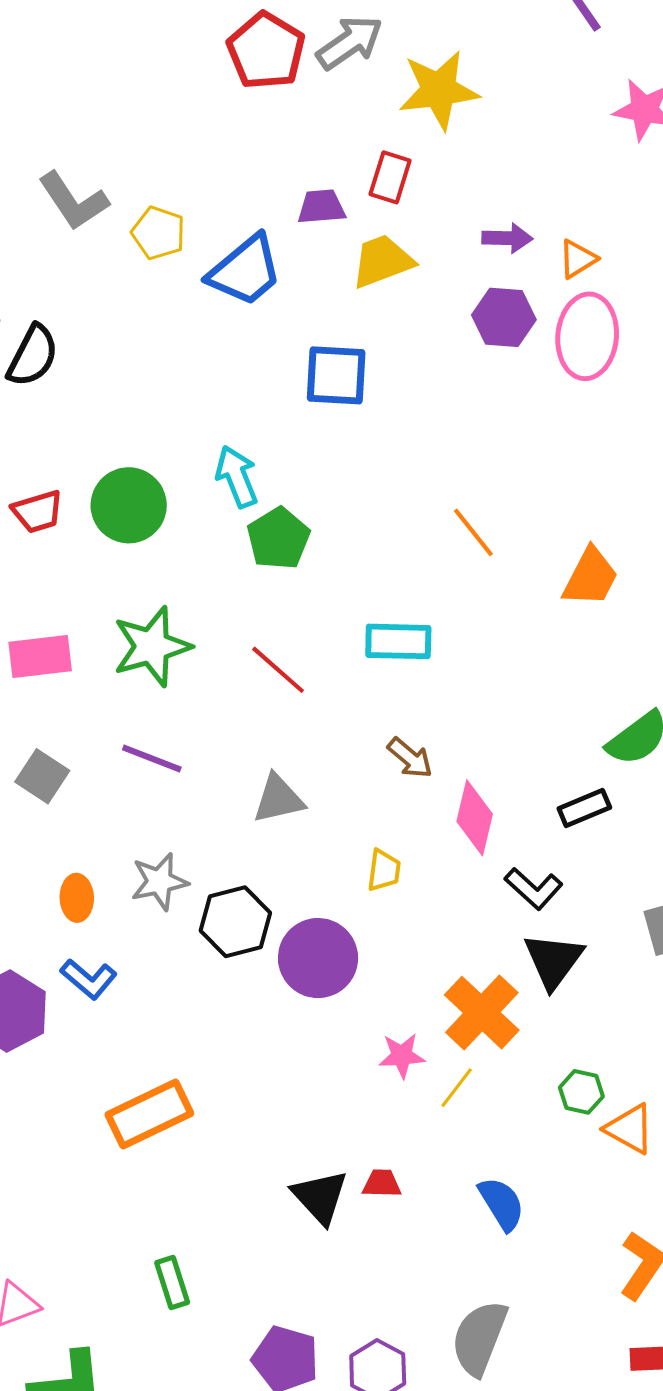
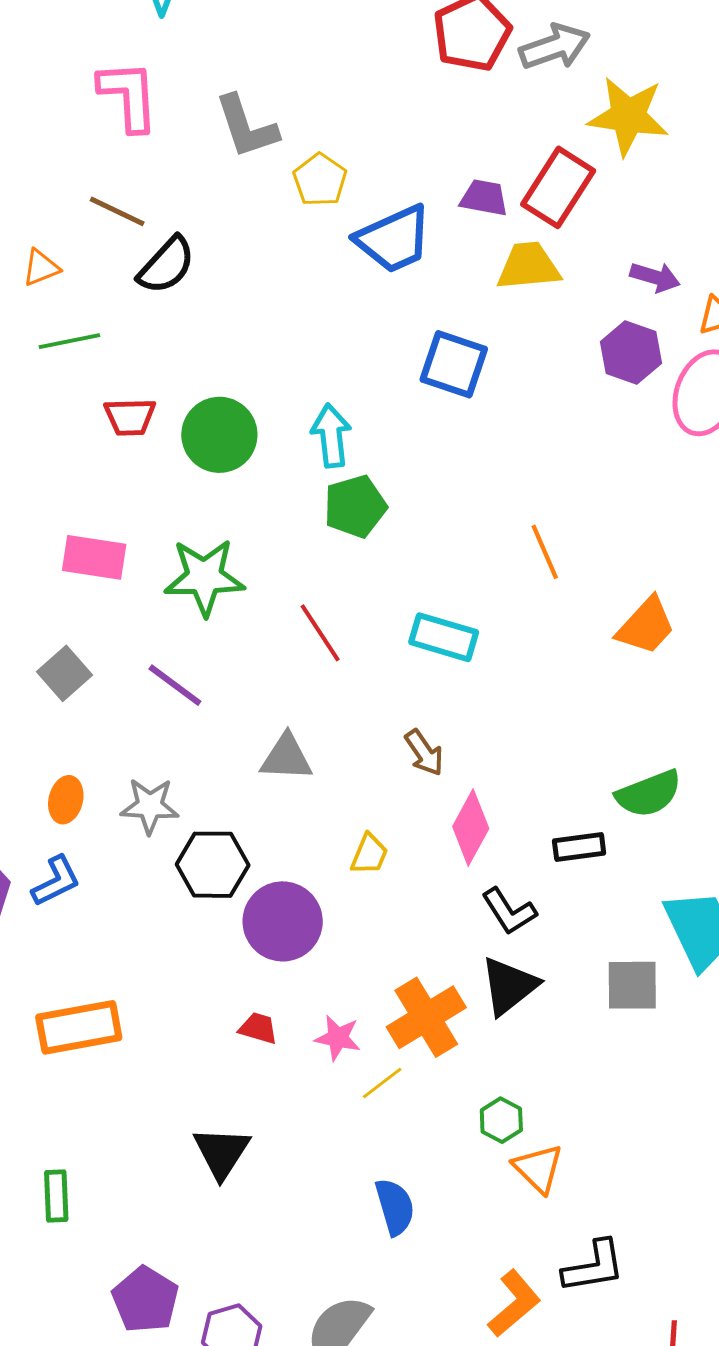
red rectangle: (390, 177) -> (558, 187), size x1.5
blue L-shape: (89, 979) -> (56, 881), turned -82
red trapezoid: (382, 1184) -> (258, 1028), moved

